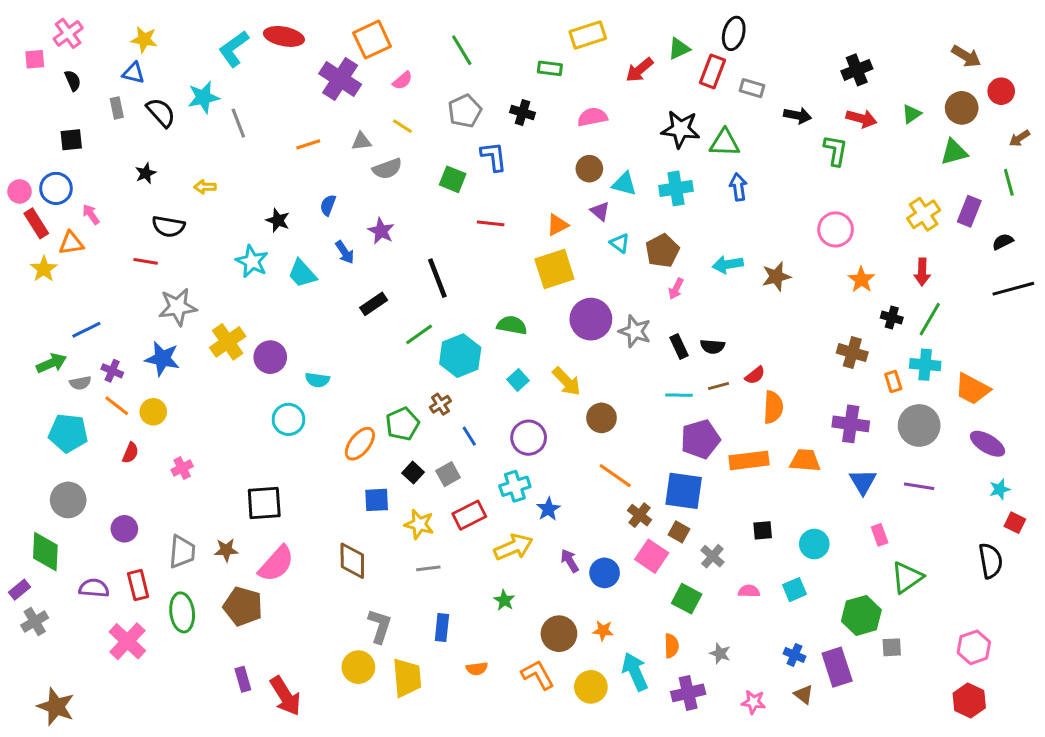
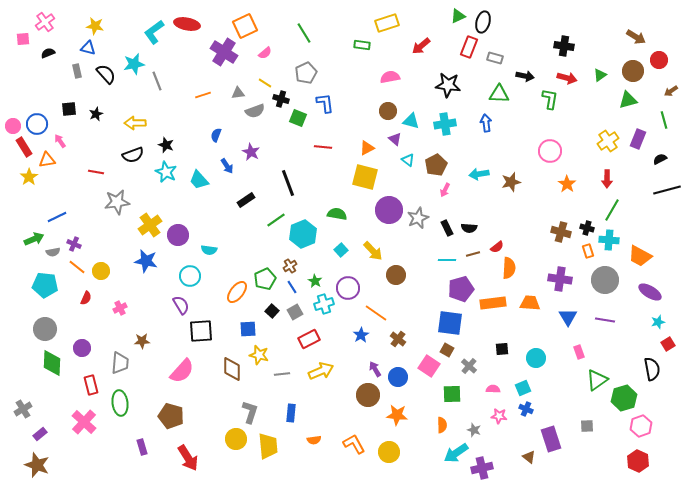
green triangle: (679, 49) -> (458, 16), moved
black cross: (857, 70) -> (564, 46), turned 30
black semicircle: (73, 81) -> (48, 53), turned -88
black cross: (522, 112) -> (281, 99), moved
black square: (71, 140) -> (69, 109), moved
green triangle: (725, 143) -> (499, 94), moved
yellow arrow: (205, 187) -> (135, 123), size x1.5
black star: (278, 220) -> (166, 145), moved
black semicircle: (168, 226) -> (133, 155), moved, turned -30
yellow square: (554, 269) -> (365, 177), turned 32
black cross: (892, 318) -> (587, 228), moved
gray star: (635, 331) -> (418, 218), turned 30
blue star: (162, 359) -> (146, 261), moved
blue line: (469, 436) -> (292, 287), moved
orange line: (615, 476) -> (376, 313), moved
cyan cross: (515, 486) -> (324, 304), moved
black square: (264, 503) -> (201, 331), moved
brown cross: (640, 515) -> (398, 339), moved
red square: (1015, 523) -> (668, 344), turned 32
yellow star: (419, 524) -> (259, 355), moved
yellow arrow: (513, 547) -> (321, 371), moved
brown star: (226, 550) -> (142, 341), moved
green diamond: (45, 552) -> (52, 363), moved
purple semicircle: (94, 588) -> (181, 305), moved, turned 54
purple rectangle: (20, 590) -> (40, 434), moved
green square: (687, 599) -> (452, 394), turned -30
green star: (504, 600) -> (315, 281), moved
brown pentagon: (243, 606) -> (171, 416), moved
green hexagon: (861, 615) -> (624, 398), moved
orange star: (603, 631) -> (397, 415), size x1.5
brown circle: (559, 634) -> (368, 395), moved
blue cross: (795, 655) -> (526, 409), moved
cyan arrow: (635, 672) -> (456, 453), moved, turned -100
purple rectangle: (243, 679) -> (142, 447), moved
purple cross: (688, 693) -> (482, 468), moved
pink star: (753, 702) -> (499, 416), moved

